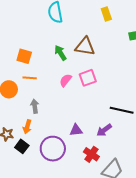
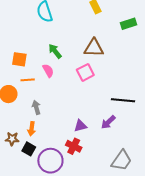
brown triangle: (85, 47) -> (94, 48), moved
pink semicircle: (66, 80) -> (48, 71), moved, turned 120
purple circle: (53, 149) -> (50, 161), moved
red cross: (91, 154) -> (74, 146), moved

